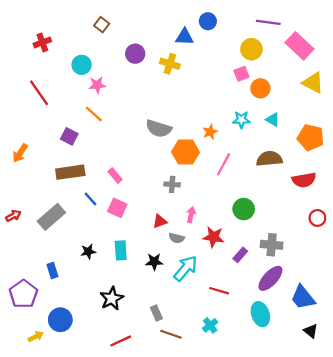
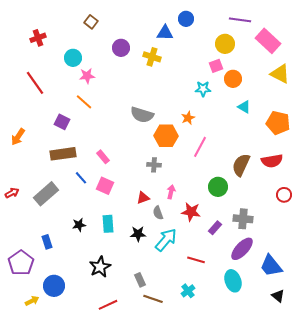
cyan star: (241, 120) -> (203, 89), moved
brown semicircle: (269, 159) -> (241, 165), moved, turned -60
gray semicircle: (177, 238) -> (158, 213), turned 56

